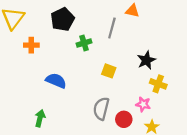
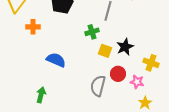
green cross: (84, 43) -> (92, 32), moved
black star: (146, 60) -> (125, 47), moved
red circle: (124, 119) -> (118, 74), moved

